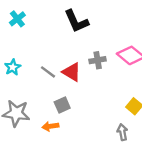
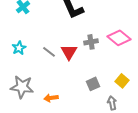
red triangle: (72, 72) -> (69, 52), turned 30
gray square: (62, 105) -> (93, 84), moved

